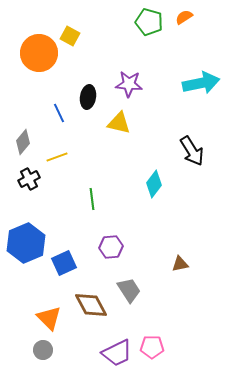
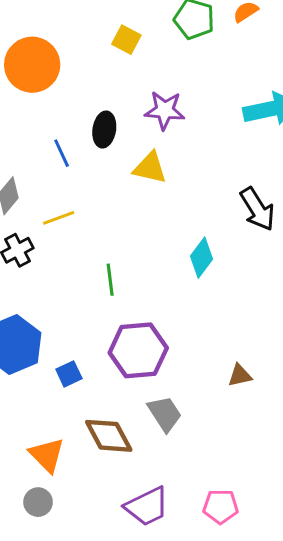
yellow square: (70, 36) -> (126, 40), moved
purple hexagon: (111, 247) -> (138, 350), size x1.6
blue square: (64, 263) -> (69, 374), size x0.7
pink pentagon: (152, 347) -> (221, 506), moved

